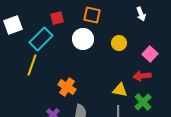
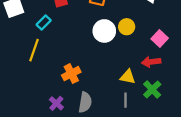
cyan rectangle: (41, 39) -> (44, 22), size x0.6
white circle: (83, 39) -> (104, 31), moved
orange cross: (67, 87) -> (71, 74), turned 30

